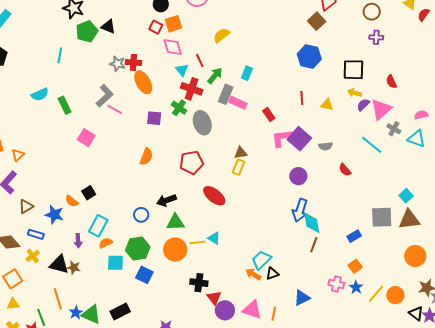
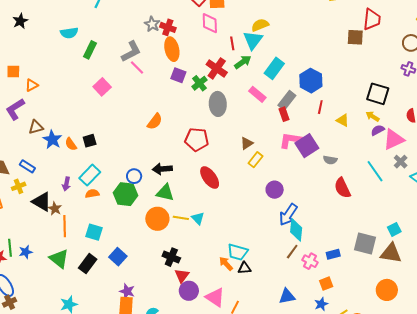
brown square: (317, 21) -> (355, 37), turned 30
blue hexagon: (309, 57) -> (311, 81), moved
cyan triangle: (182, 70) -> (253, 40), moved, size x1.5
cyan rectangle: (247, 73) -> (274, 68), size x1.5
gray rectangle: (226, 94) -> (287, 100), moved
green rectangle: (65, 105) -> (90, 50), turned 36
purple square: (154, 118) -> (178, 75), moved
brown triangle: (241, 153) -> (247, 143), turned -40
yellow rectangle: (239, 167) -> (255, 160), moved
red semicircle: (345, 170) -> (342, 188), size x1.5
purple circle: (298, 176) -> (275, 190), moved
brown triangle: (26, 206) -> (36, 127), moved
blue star: (54, 215) -> (52, 140), moved
green hexagon: (138, 249) -> (126, 194), moved
cyan trapezoid: (261, 260) -> (238, 252), turned -135
cyan square: (115, 263) -> (94, 232), moved
blue square: (144, 275) -> (118, 257), moved
pink cross: (336, 284) -> (310, 261), moved
blue triangle: (302, 298) -> (287, 296), moved
orange line: (58, 299) -> (65, 226), moved
black rectangle: (120, 312) -> (88, 264), turned -42
blue star: (76, 313) -> (26, 252), moved

